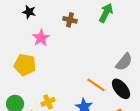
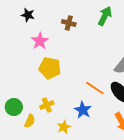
yellow pentagon: (25, 65) -> (50, 68), moved

